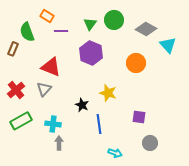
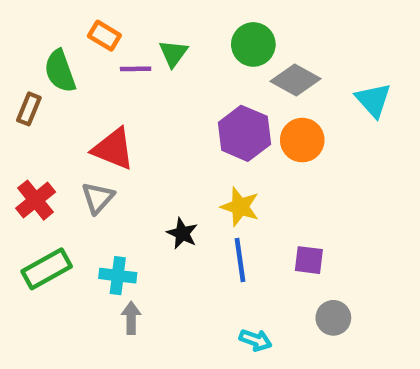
green triangle: (90, 24) -> (173, 53), moved
gray diamond: (146, 29) -> (296, 80), moved
purple hexagon: (91, 53) -> (244, 133), moved
blue line: (99, 124) -> (240, 260), moved

